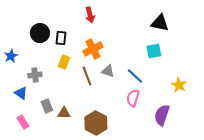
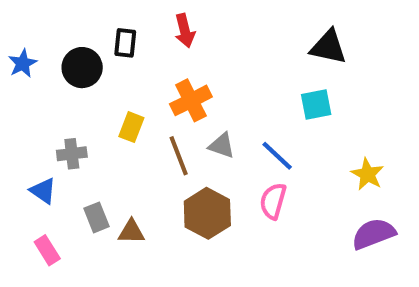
black rectangle: (61, 38) -> (125, 43), moved
blue star: (11, 56) -> (23, 63), moved
purple semicircle: (162, 115) -> (374, 234), moved, turned 50
brown hexagon: (96, 123) -> (207, 213), moved

